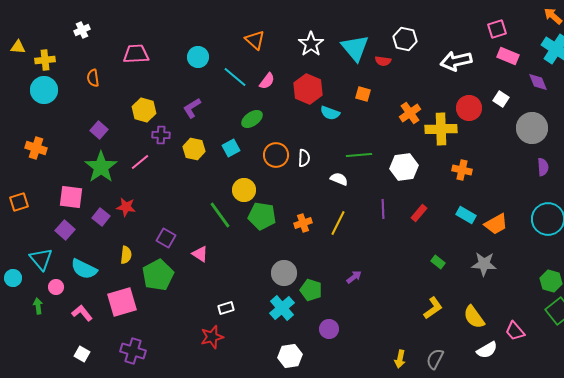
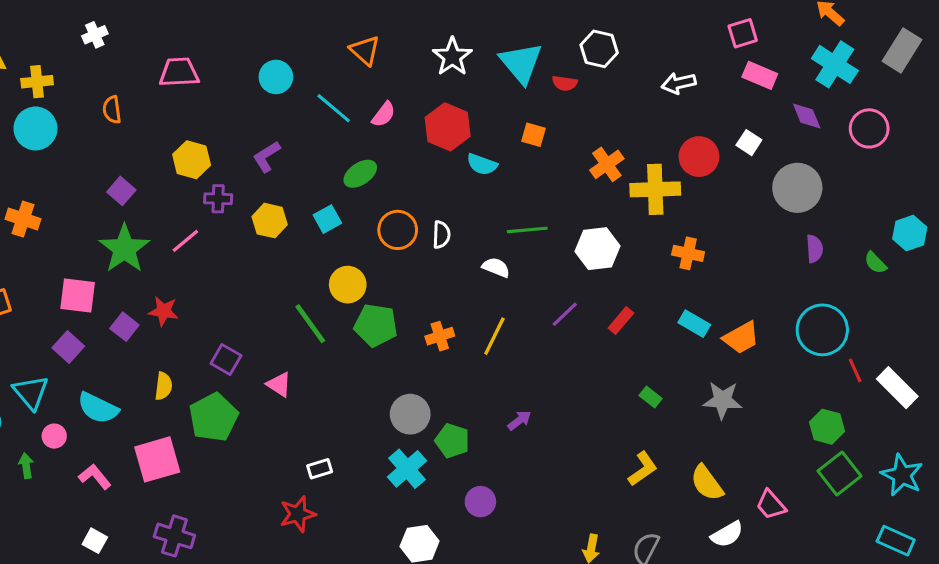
white arrow: (456, 61) -> (679, 83), size x0.7
purple line: (383, 209) -> (565, 314), turned 48

